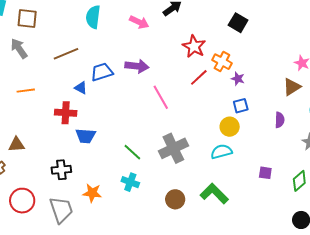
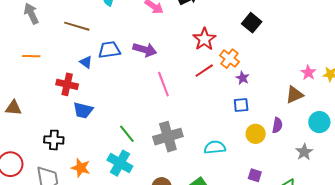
brown line: (66, 54) -> (77, 26), turned 30
yellow circle: (230, 127) -> (256, 134), moved
cyan cross: (130, 182) -> (120, 163), size x1.4

